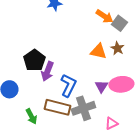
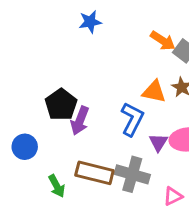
blue L-shape: (68, 85) -> (132, 119), moved
gray cross: (83, 108) -> (132, 174), turned 35

